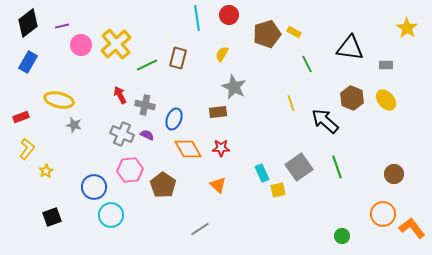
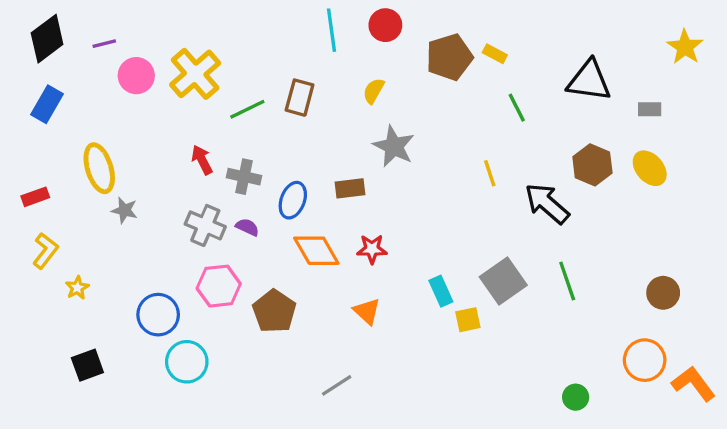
yellow ellipse: (59, 100) -> (99, 168), turned 60
brown rectangle: (218, 112) -> (350, 188), moved

